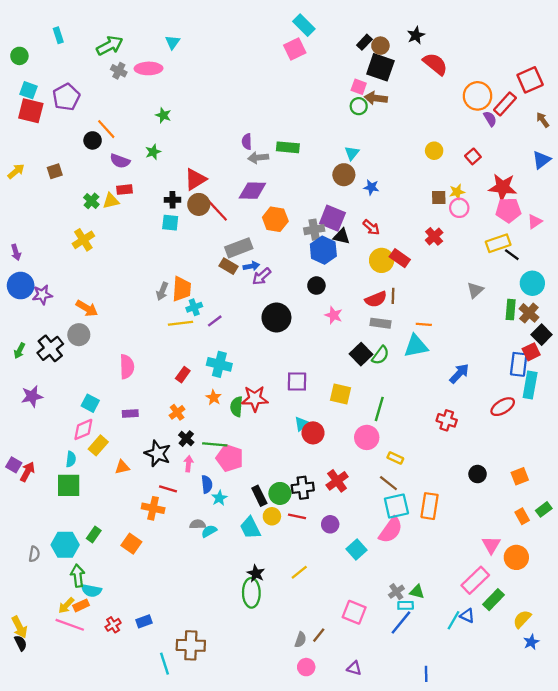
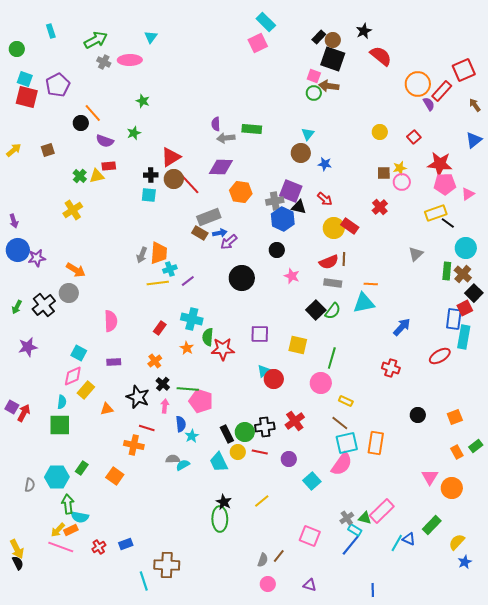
green semicircle: (236, 407) -> (208, 337), moved
pink rectangle: (475, 580) -> (382, 511), moved
cyan rectangle: (406, 605) -> (355, 530), turned 32

